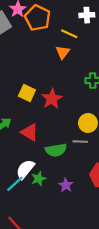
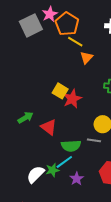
yellow line: (69, 34) -> (75, 42), moved
yellow square: (27, 93) -> (60, 91), moved
white semicircle: (25, 169) -> (36, 174), moved
cyan line: (15, 184) -> (64, 162), moved

